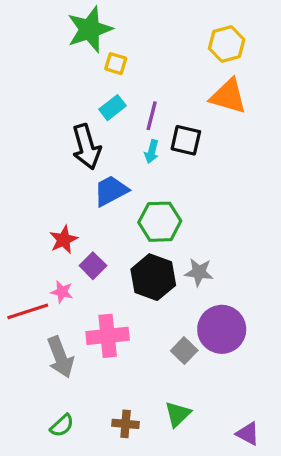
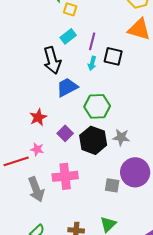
purple square: (93, 266) -> (65, 133), moved
gray square: (184, 351) -> (112, 185), turned -35

